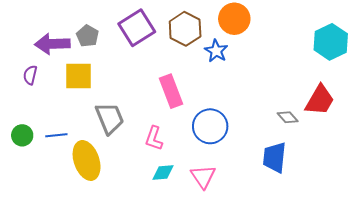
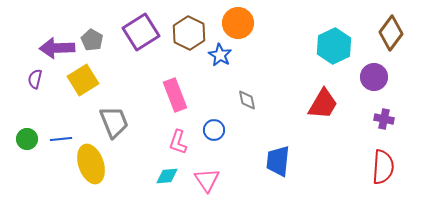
yellow square: (78, 76) -> (83, 80), turned -32
gray diamond: (288, 117) -> (247, 100), moved, turned 30
blue circle: (210, 126) -> (214, 130), size x0.6
pink L-shape: (154, 138) -> (178, 142), moved

